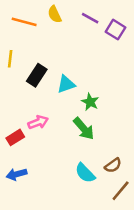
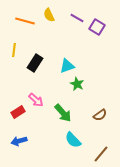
cyan triangle: (66, 84) -> (67, 66), moved
pink arrow: (38, 122) -> (36, 100), turned 63
green arrow: (84, 129) -> (63, 113), moved
brown semicircle: (113, 165) -> (100, 115), moved

